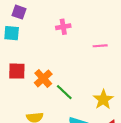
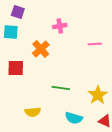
orange cross: (43, 78) -> (41, 49), moved
green line: (64, 92) -> (61, 88), turned -36

